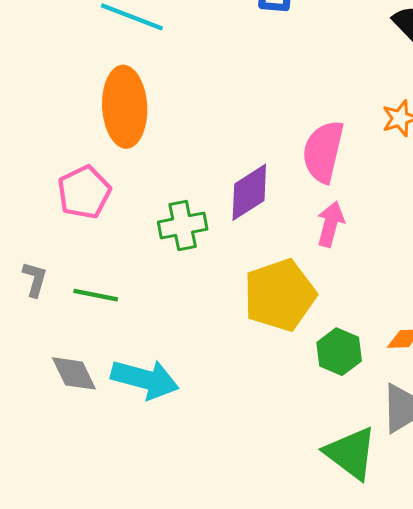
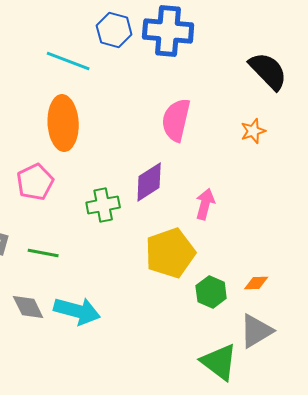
pink semicircle: (323, 152) -> (176, 120), moved

